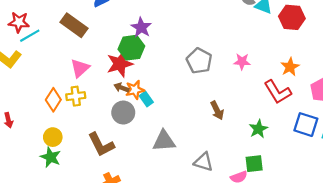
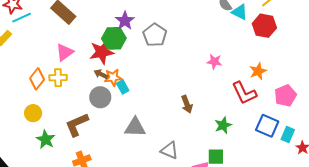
gray pentagon: (199, 61) -> (155, 35), moved
brown L-shape: (101, 145) -> (77, 125), turned 88
green star: (51, 157) -> (46, 139), moved

